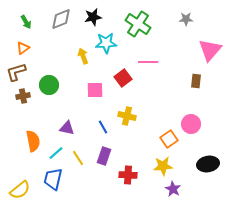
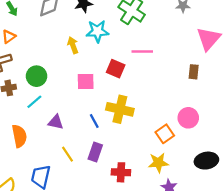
red square: (123, 78) -> (116, 69), turned -30
yellow cross: (127, 116) -> (120, 109), size x1.4
cyan line: (56, 153) -> (34, 102), moved

